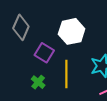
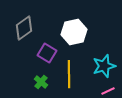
gray diamond: (21, 27) -> (24, 28), turned 30

